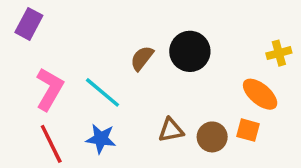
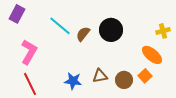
cyan line: (103, 92) -> (60, 26), moved
orange square: (248, 130) -> (145, 76), turned 32
blue star: (101, 139) -> (73, 81), moved

